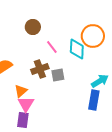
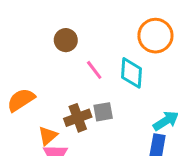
orange circle: (93, 36) -> (155, 36), moved
brown cross: (40, 69) -> (78, 118), moved

